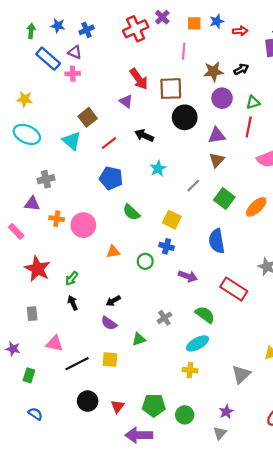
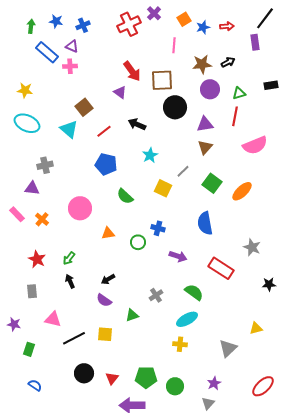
blue star: (217, 21) -> (203, 27), moved
orange square: (194, 23) -> (184, 19), turned -32
orange cross: (57, 219) -> (42, 219), moved, turned 32
yellow square: (172, 220) -> (163, 188), moved
red star: (37, 269) -> (37, 259), moved, size x0.7

